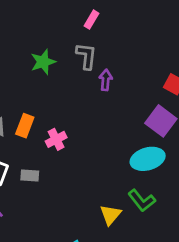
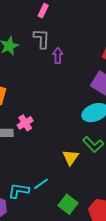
pink cross: (56, 139) -> (25, 123), moved

